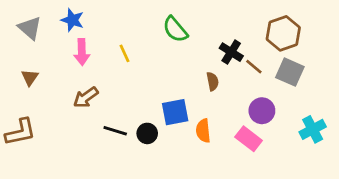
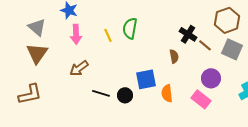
gray triangle: (30, 28) -> (37, 27), moved
green semicircle: (175, 29) -> (130, 28), moved, turned 50
brown triangle: (30, 77) -> (37, 53), size x1.6

